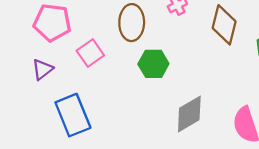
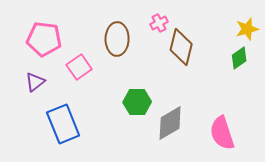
brown diamond: (224, 25) -> (181, 47), moved
green hexagon: (153, 64) -> (137, 102), moved

